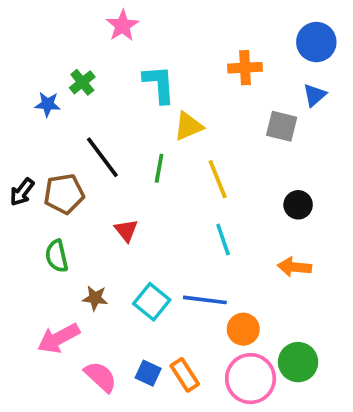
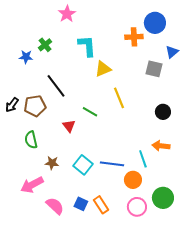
blue circle: (316, 42) -> (155, 23), moved
green line: (159, 168) -> (90, 112), moved, turned -70
cyan line: (223, 240) -> (143, 159), moved
pink circle: (251, 379) -> (137, 207), size x0.7

